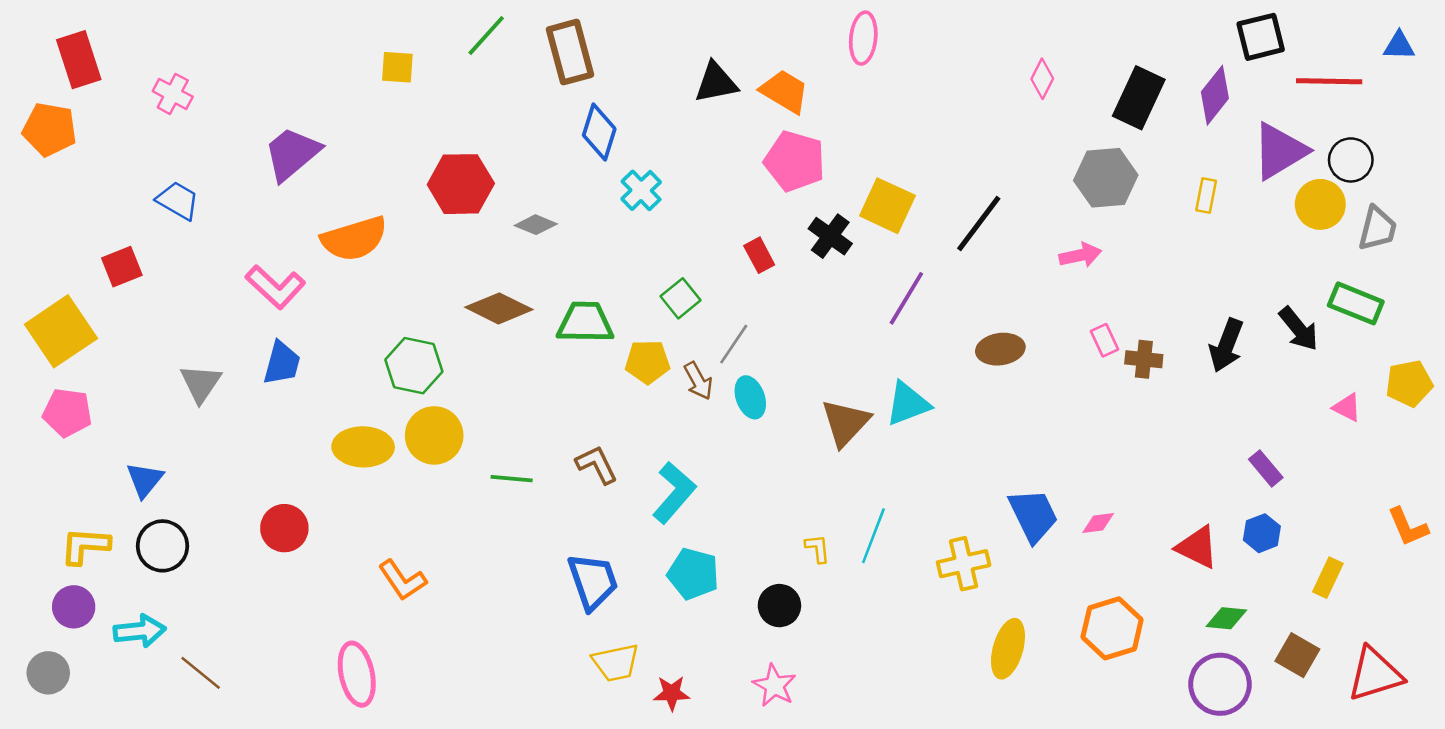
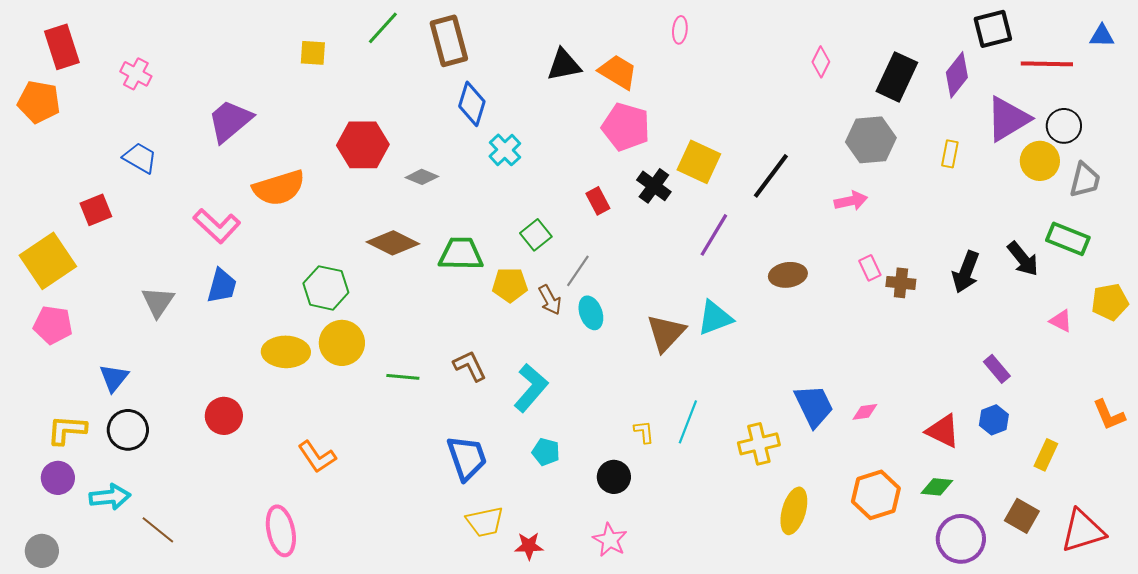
pink ellipse: (863, 38) -> (680, 30), size x0.7
cyan pentagon: (693, 574) -> (546, 452), size x0.7
green diamond: (1226, 618) -> (937, 487), moved
gray circle: (48, 673) -> (42, 551), moved

